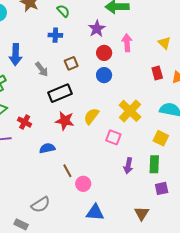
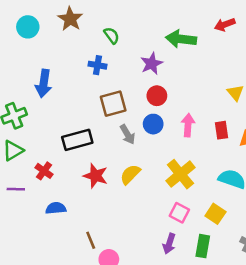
pink arrow: (127, 43) -> (188, 125), moved
brown square: (71, 63) -> (113, 104), size x1.5
gray arrow: (42, 69) -> (127, 134), moved
black rectangle: (60, 93) -> (77, 140), moved
pink square: (113, 137) -> (179, 213), moved
blue semicircle: (47, 148) -> (56, 208), moved

